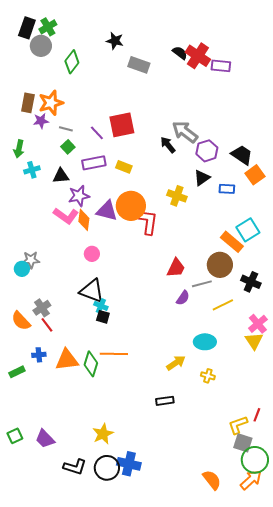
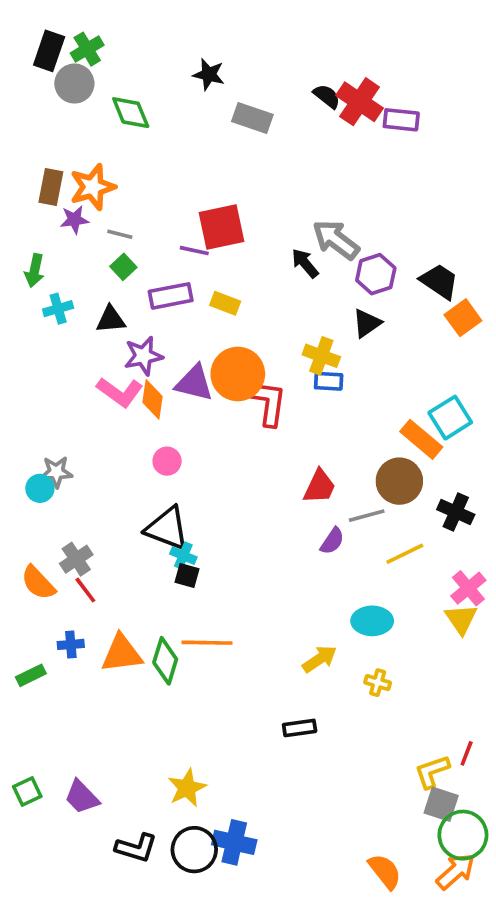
green diamond: (72, 62) -> (131, 113), turned -60
purple line: (97, 133) -> (194, 251), moved, turned -35
blue rectangle: (227, 189) -> (329, 381), moved

